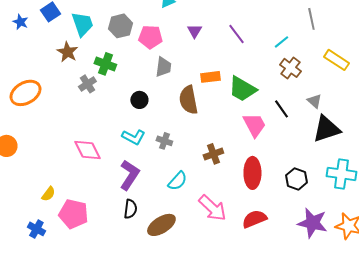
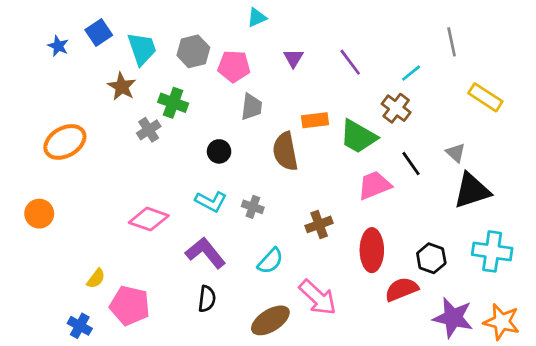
brown cross: (290, 68) -> (396, 108), moved
pink trapezoid: (254, 125) -> (375, 185), turned -84
pink diamond: (87, 150) -> (149, 219), turned -44
purple L-shape: (129, 175) -> (206, 253), turned -72
red semicircle: (254, 219) -> (402, 289), moved
brown ellipse: (161, 225) -> (270, 320), moved

